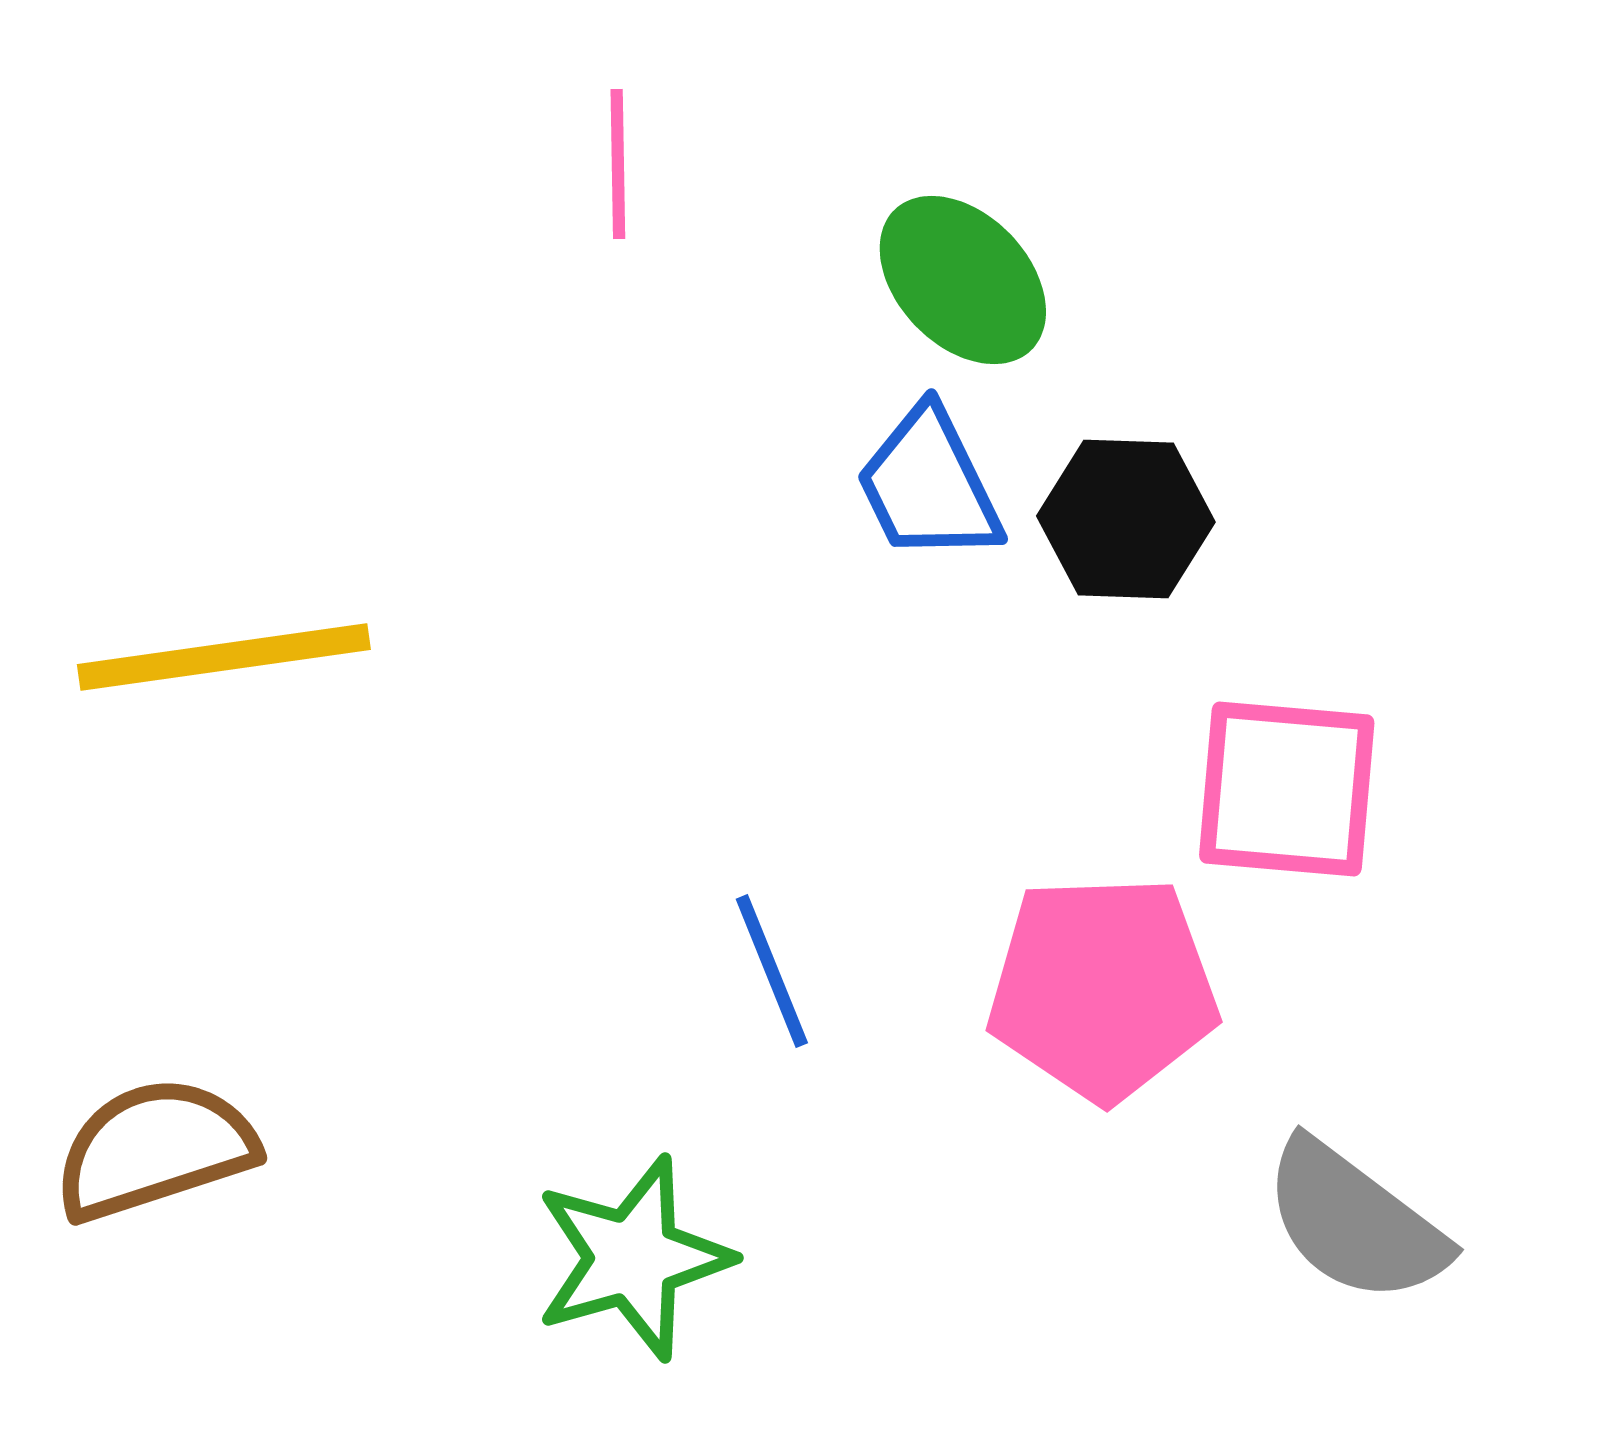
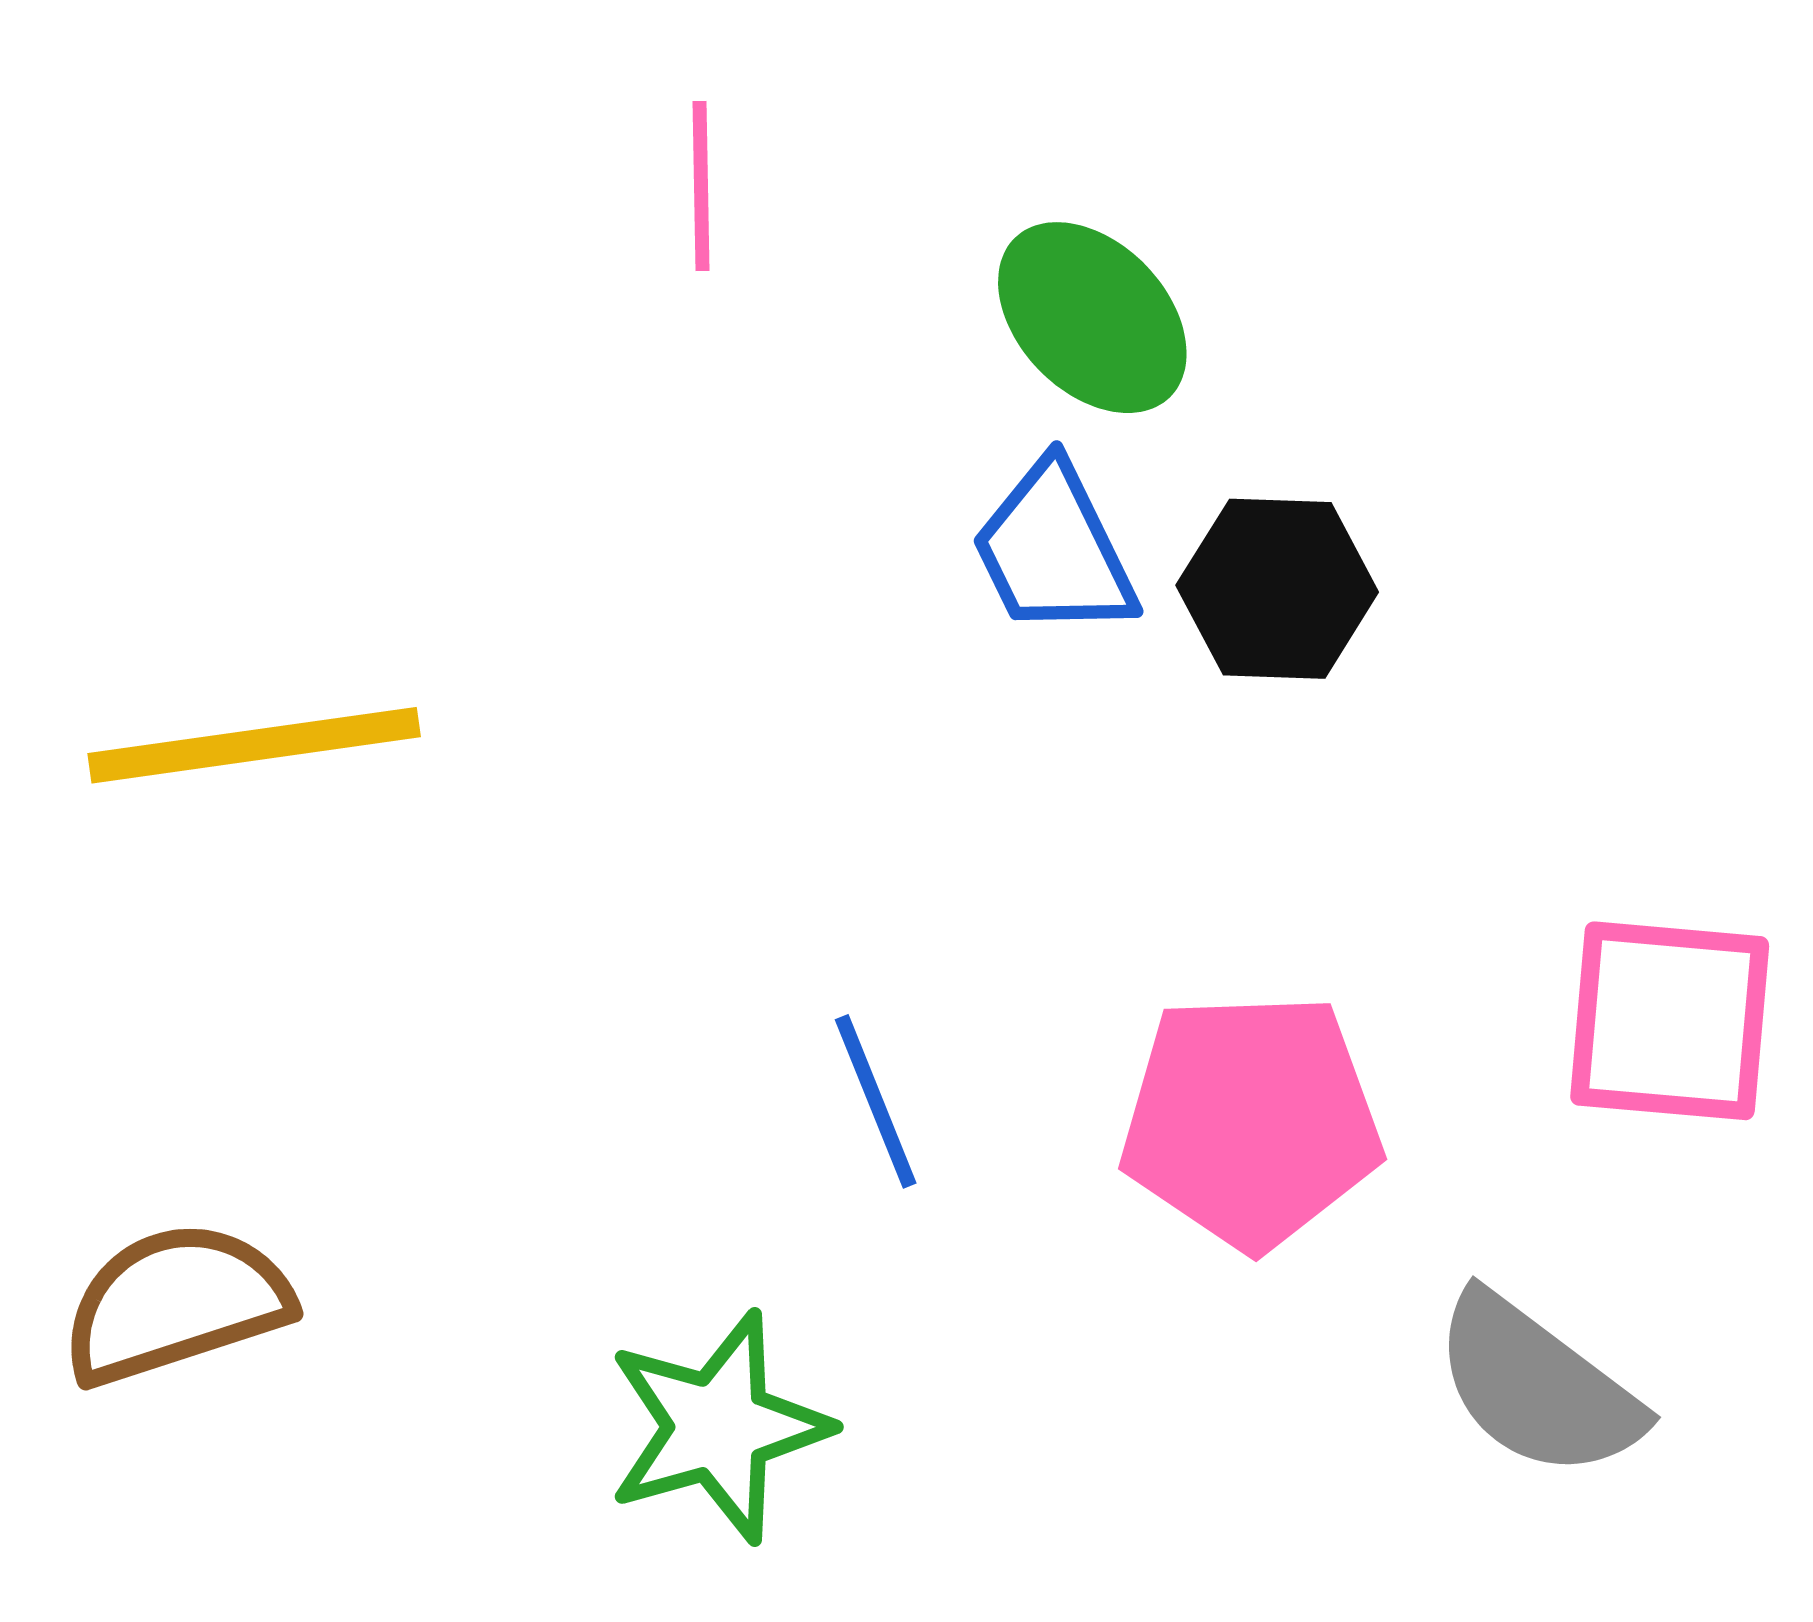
pink square: (1287, 789) -> (1670, 1021), moved

